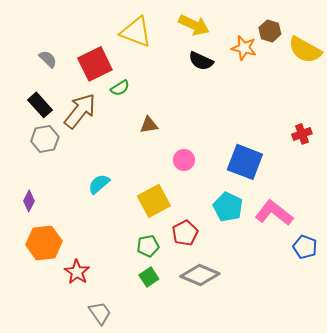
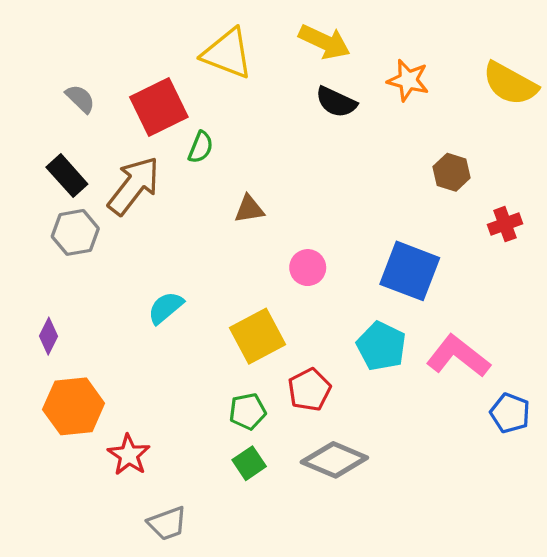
brown hexagon: (270, 31) -> (452, 172), moved
green semicircle: (120, 88) -> (201, 147), turned -36
gray trapezoid: (100, 313) -> (167, 523), turned 105

